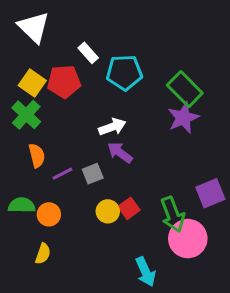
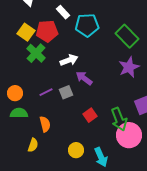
green cross: (26, 115) -> (36, 53), moved
purple star: (183, 118) -> (129, 67), moved
white arrow: (112, 127) -> (69, 60), moved
orange semicircle: (37, 156) -> (45, 124), moved
yellow circle: (108, 211) -> (76, 150), moved
orange circle: (49, 214) -> (15, 93), moved

